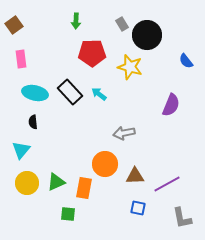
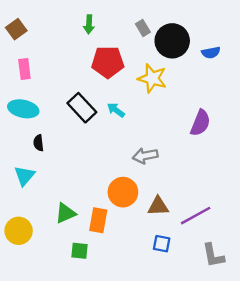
blue semicircle: (186, 61) -> (211, 53), moved, turned -63
cyan ellipse: (35, 93) -> (23, 109), moved
yellow circle: (27, 183) -> (19, 231), moved

